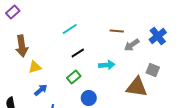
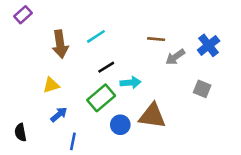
brown arrow: (22, 46) -> (60, 44), moved
cyan arrow: (107, 65) -> (131, 83), moved
green rectangle: (74, 77) -> (101, 98), size x1.5
brown triangle: (137, 87) -> (152, 116), moved

